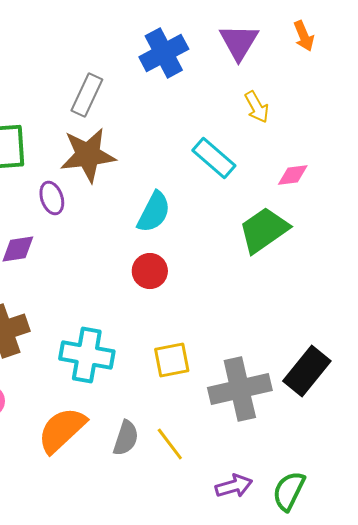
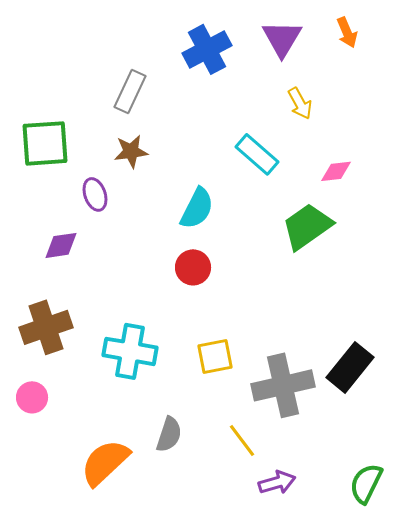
brown star: (88, 155) -> (131, 151), size x0.6
orange semicircle: (62, 430) -> (105, 462), moved
yellow line: (170, 444) -> (242, 440), moved
green semicircle: (289, 491) -> (366, 483), moved

